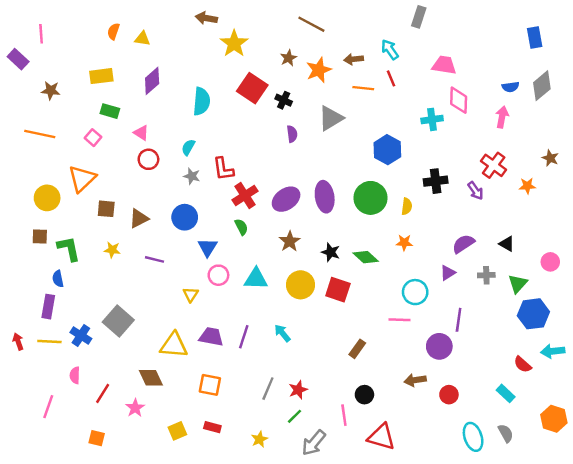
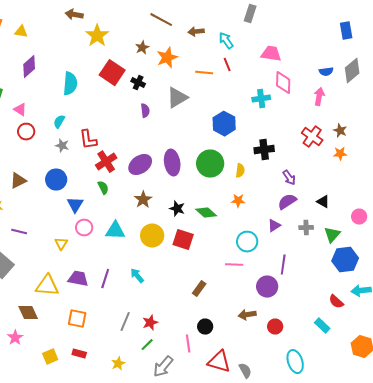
brown arrow: (354, 59) -> (196, 32), moved
brown star: (550, 158) -> (340, 131), moved
purple arrow: (475, 191) -> (289, 178), moved
purple line: (154, 259) -> (19, 232), moved
gray semicircle: (506, 433) -> (245, 371), moved

